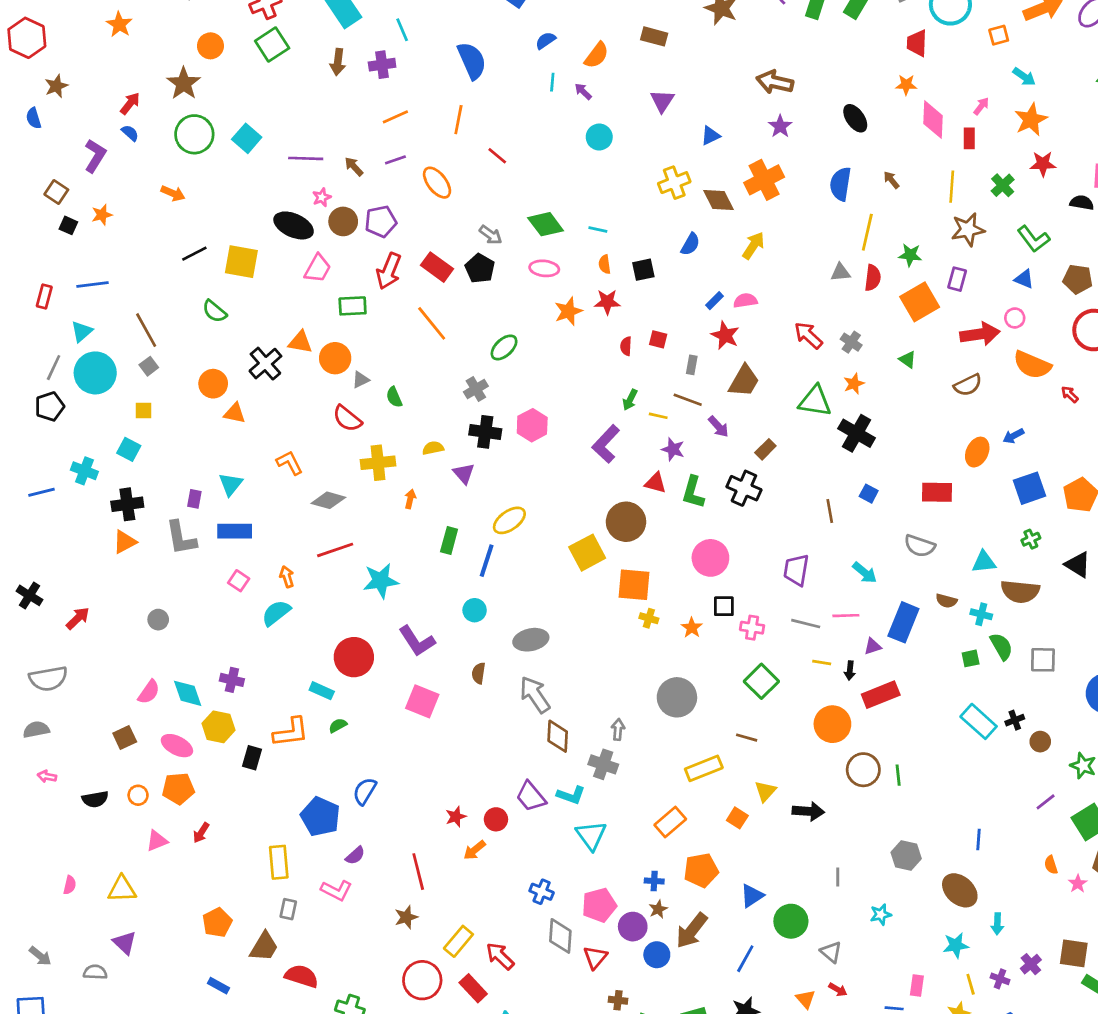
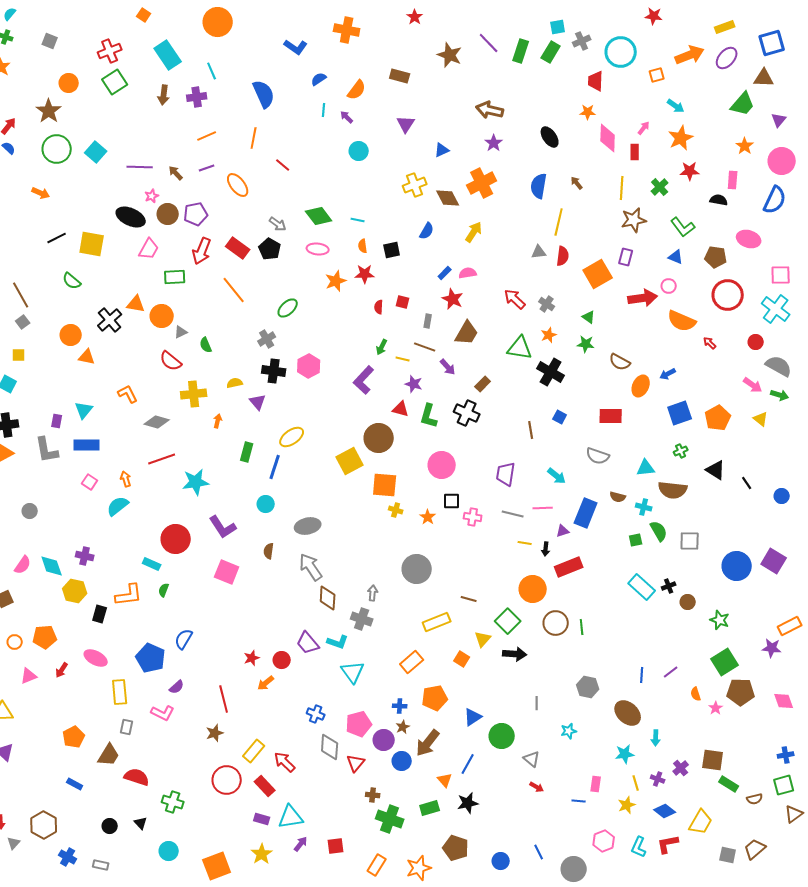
green star: (910, 255) -> (586, 344), moved
brown semicircle: (968, 385) -> (620, 362), moved, turned 55
green square: (761, 681) -> (508, 621), moved
green semicircle: (338, 725) -> (164, 590), turned -40
pink ellipse: (177, 746) -> (96, 658), moved
purple line: (1046, 802) -> (671, 672), moved
orange triangle: (806, 999) -> (445, 780), moved

